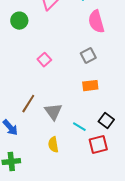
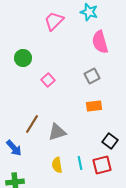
green circle: (19, 21) -> (23, 58), moved
gray triangle: (53, 112) -> (57, 132), turned 48
cyan line: (79, 127) -> (80, 163), moved, turned 48

